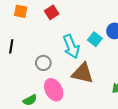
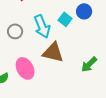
gray circle: (43, 63) -> (15, 31), moved

